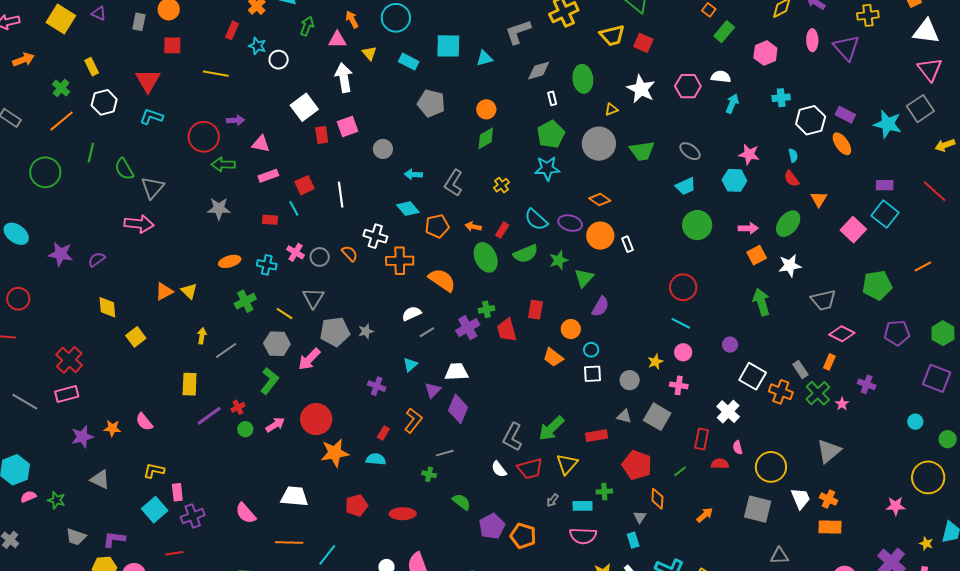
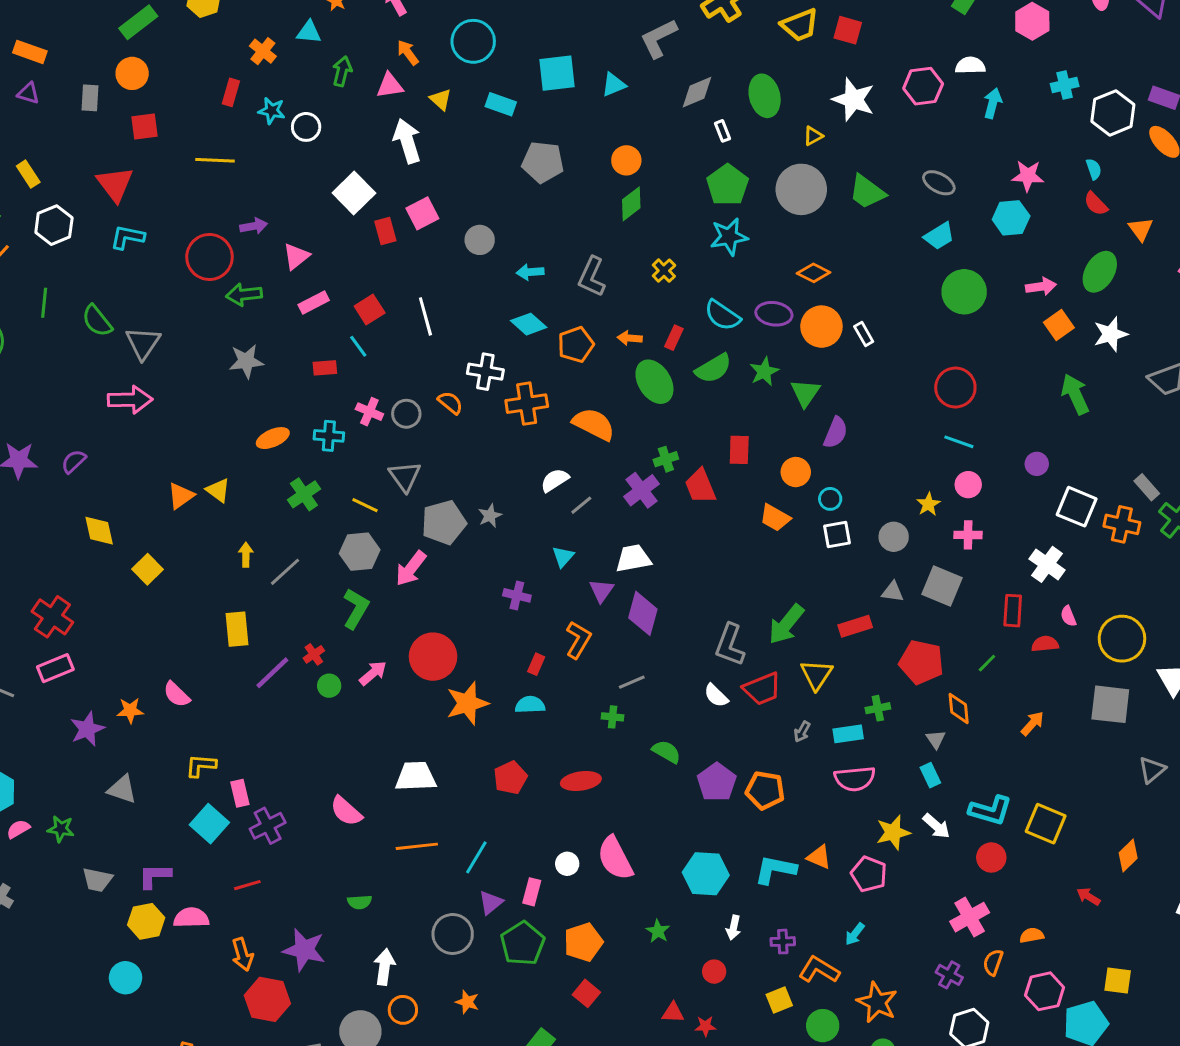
pink triangle: (261, 144) -> (296, 256), turned -42
green trapezoid: (642, 151) -> (867, 192), turned 52
gray triangle: (779, 556) -> (1152, 770), turned -30

